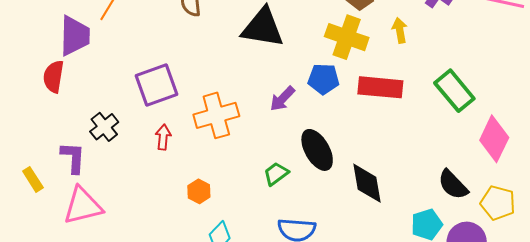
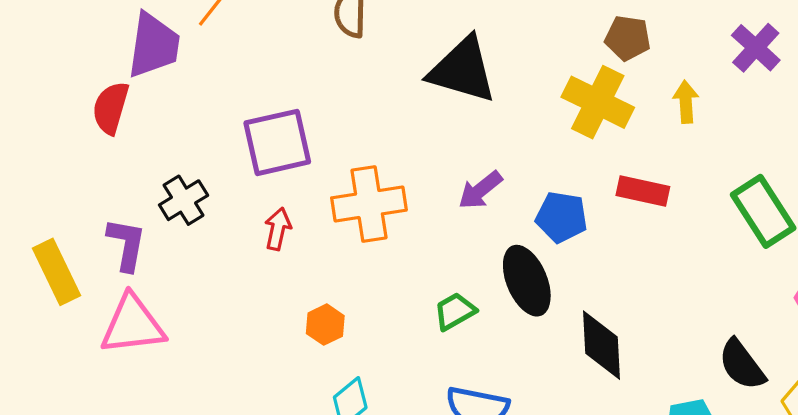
blue pentagon: (323, 79) -> (562, 217), moved
red rectangle: (380, 87) -> (643, 191), size x0.7
yellow rectangle: (33, 179) -> (56, 272), size x1.5

